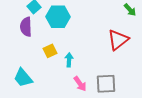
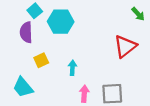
yellow square: (50, 51) -> (41, 60), moved
pink arrow: (80, 84) -> (84, 94), turned -140

